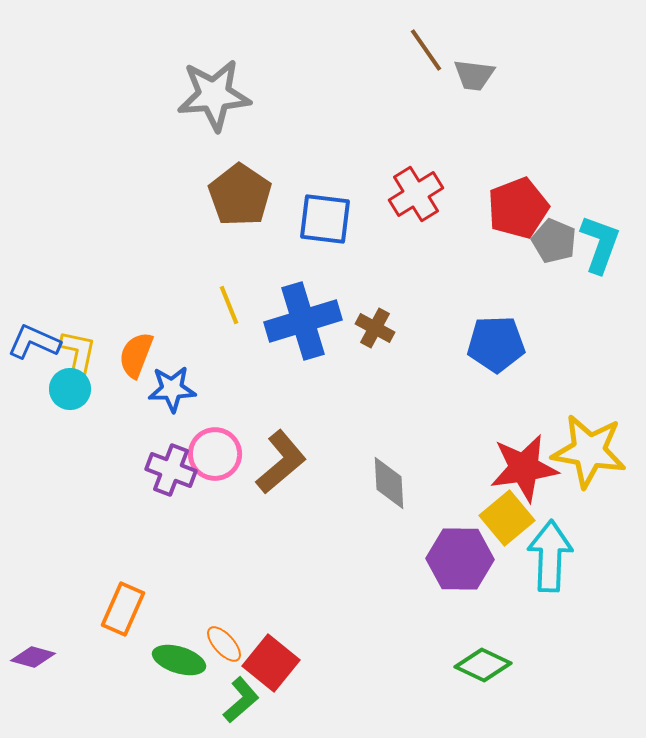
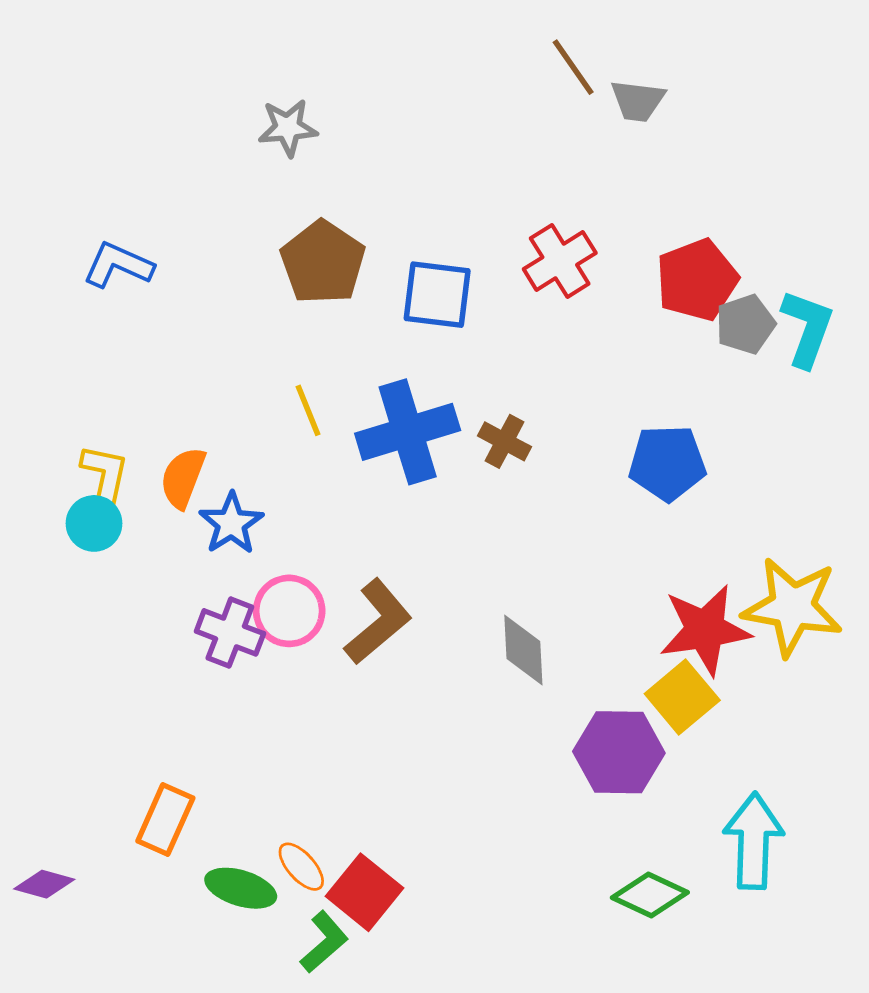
gray star: (214, 95) -> (288, 128), size x0.6
gray pentagon: (554, 241) -> (745, 324), turned 30
blue L-shape: (34, 342) -> (118, 265), moved
blue star: (172, 389) -> (231, 523), turned -30
cyan arrow: (550, 556) -> (753, 841), moved

